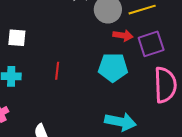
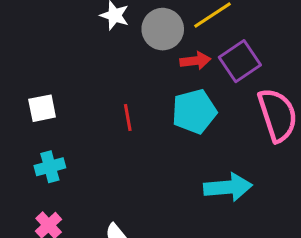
red line: (57, 71) -> (128, 117), moved

